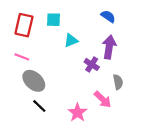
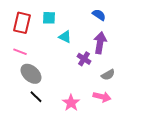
cyan triangle: (71, 40) -> (65, 37), turned 48
gray semicircle: (118, 82) -> (108, 75), turned 72
pink arrow: (103, 99) -> (102, 97), moved, turned -30

